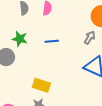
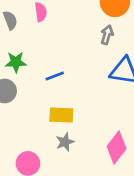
blue line: (52, 41) -> (55, 76), moved

